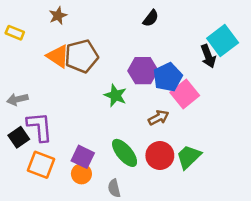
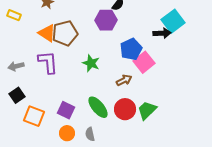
black arrow: (208, 56) -> (162, 33), turned -72
purple hexagon: (143, 71) -> (106, 20), moved
purple L-shape: (40, 127) -> (48, 62), moved
orange circle: (81, 174) -> (67, 133), moved

